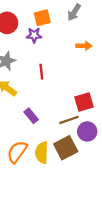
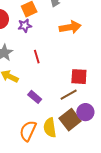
orange arrow: (84, 46) -> (70, 27), size x1.5
red square: (84, 102) -> (79, 77), turned 30
purple circle: (87, 131) -> (85, 112), moved

